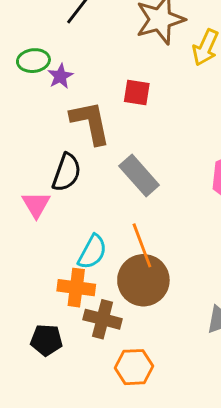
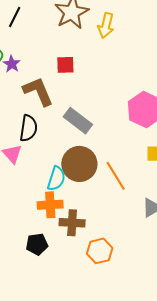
orange line: (142, 245) -> (116, 176), moved
brown circle: (143, 280) -> (79, 164), moved

